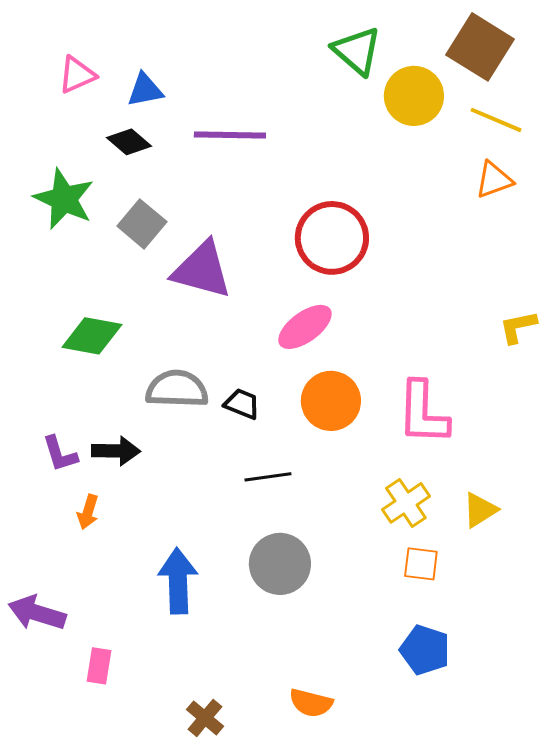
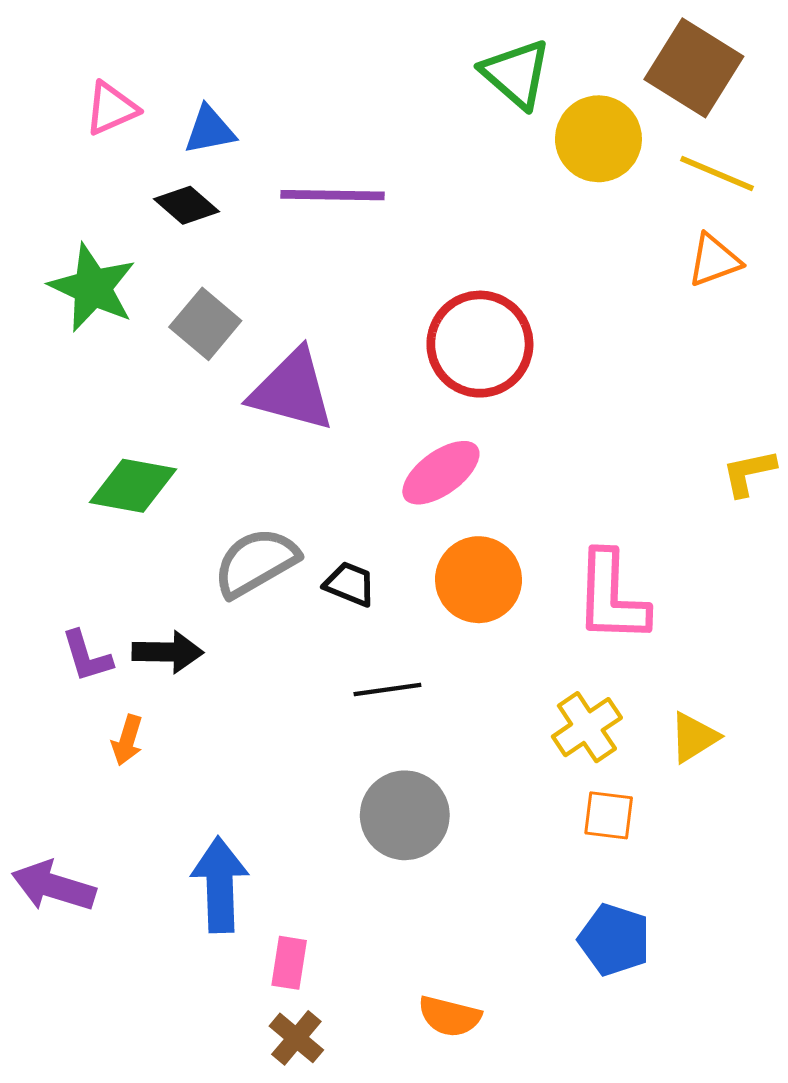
gray semicircle: (177, 389) -> (256, 562), turned -32
blue arrow: (178, 581) -> (220, 885), moved
pink rectangle: (99, 666) -> (289, 963), moved

